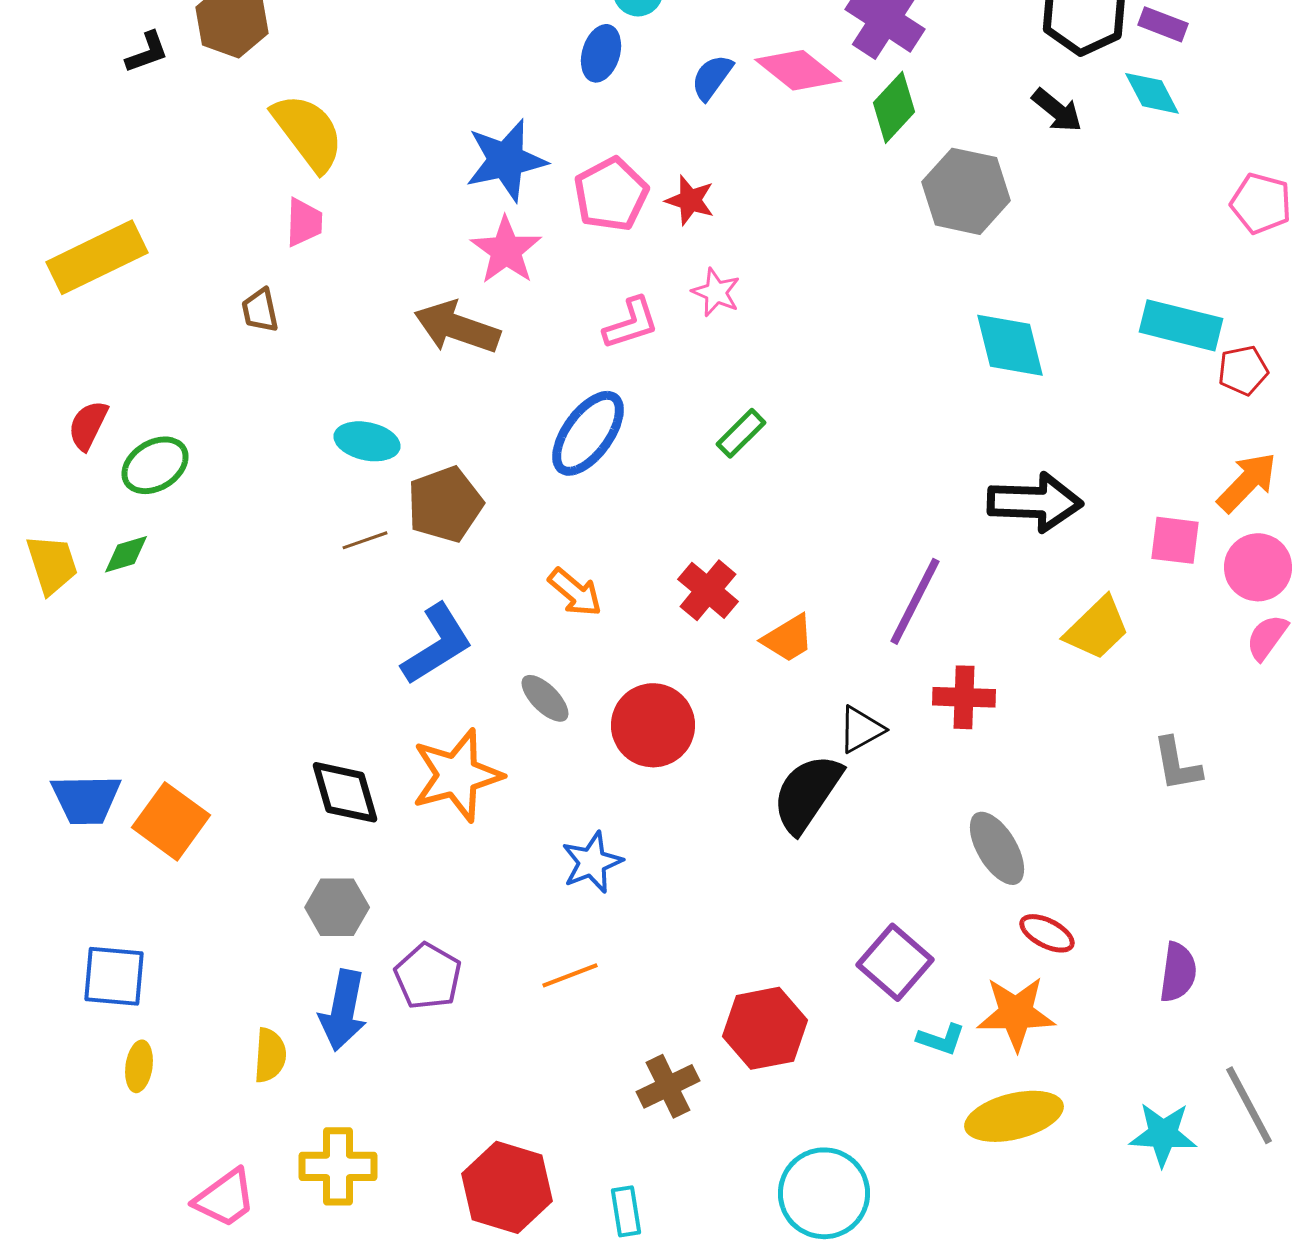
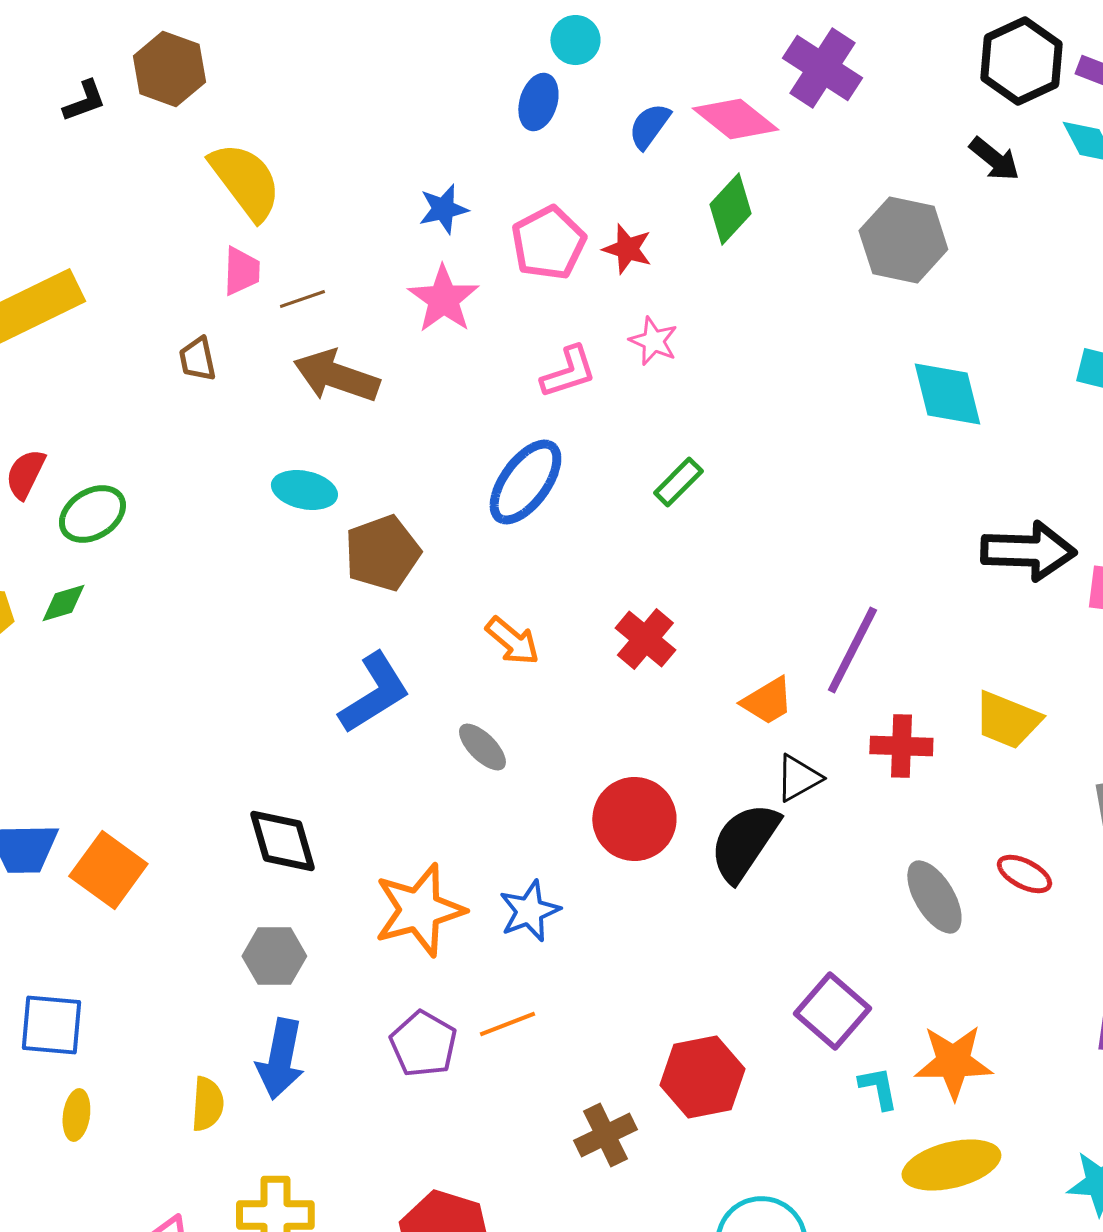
green diamond: (894, 107) -> (730, 209), moved
blue star: (506, 160) -> (443, 209), size x0.6
brown arrow: (457, 327) -> (336, 376), moved
black arrow: (1035, 502) -> (1028, 551), moved
brown line: (365, 540) -> (302, 299), moved
yellow trapezoid: (1097, 628) -> (1007, 720), moved, turned 66
orange trapezoid: (788, 638) -> (767, 701), moved
red circle: (653, 725) -> (634, 819), moved
orange star: (457, 775) -> (419, 910), moved
red ellipse: (1047, 933) -> (1024, 874), moved
purple pentagon: (428, 976) -> (423, 1044), moved
cyan L-shape: (941, 1039) -> (878, 1088), turned -120

